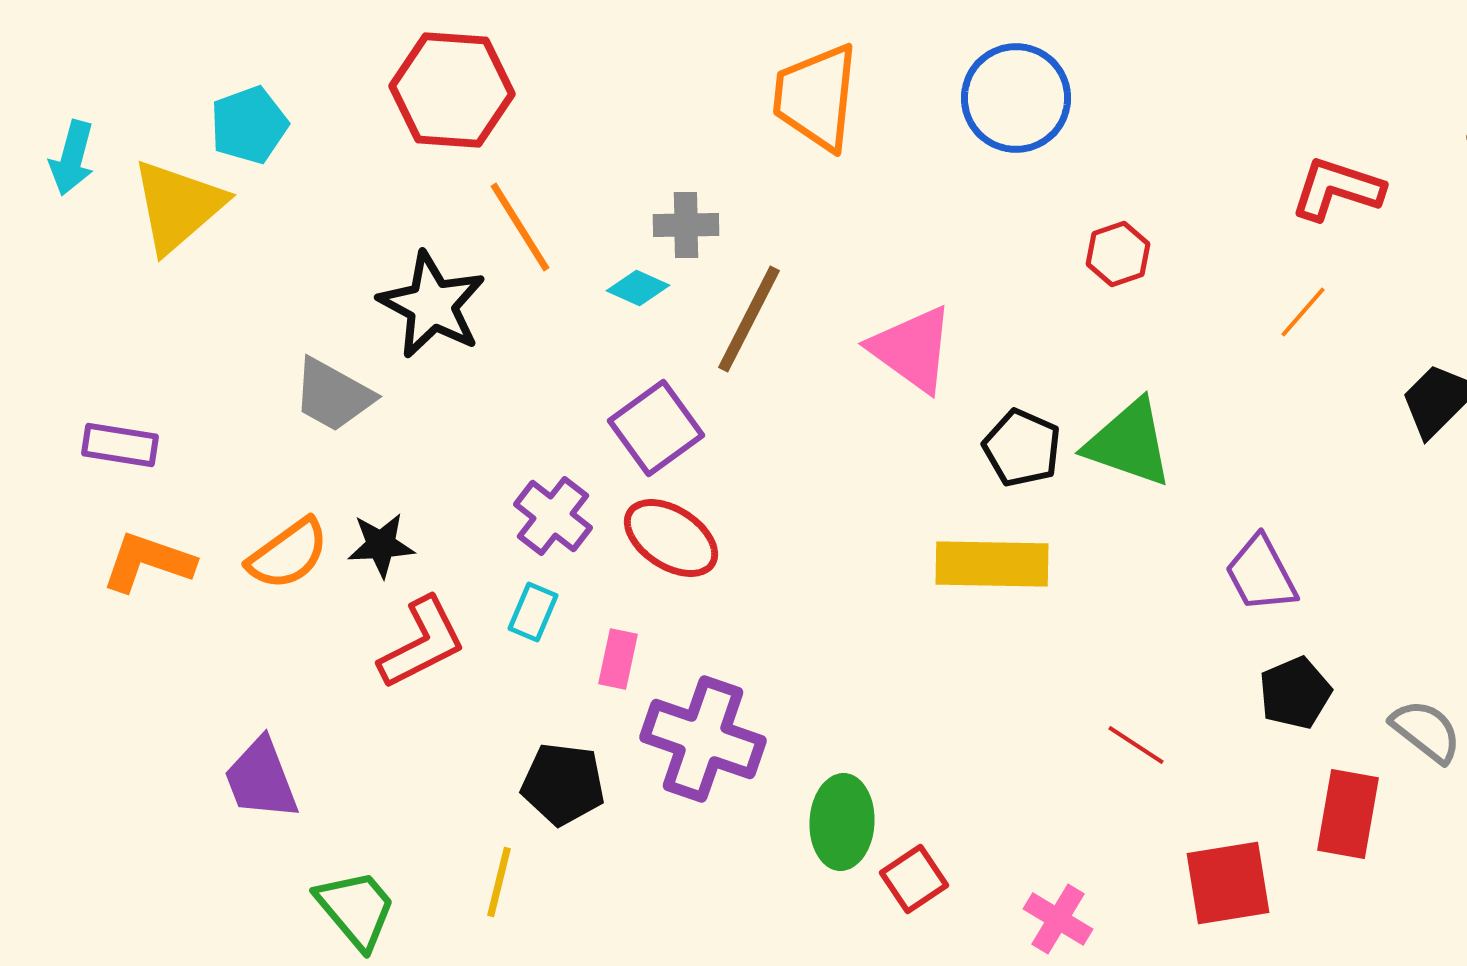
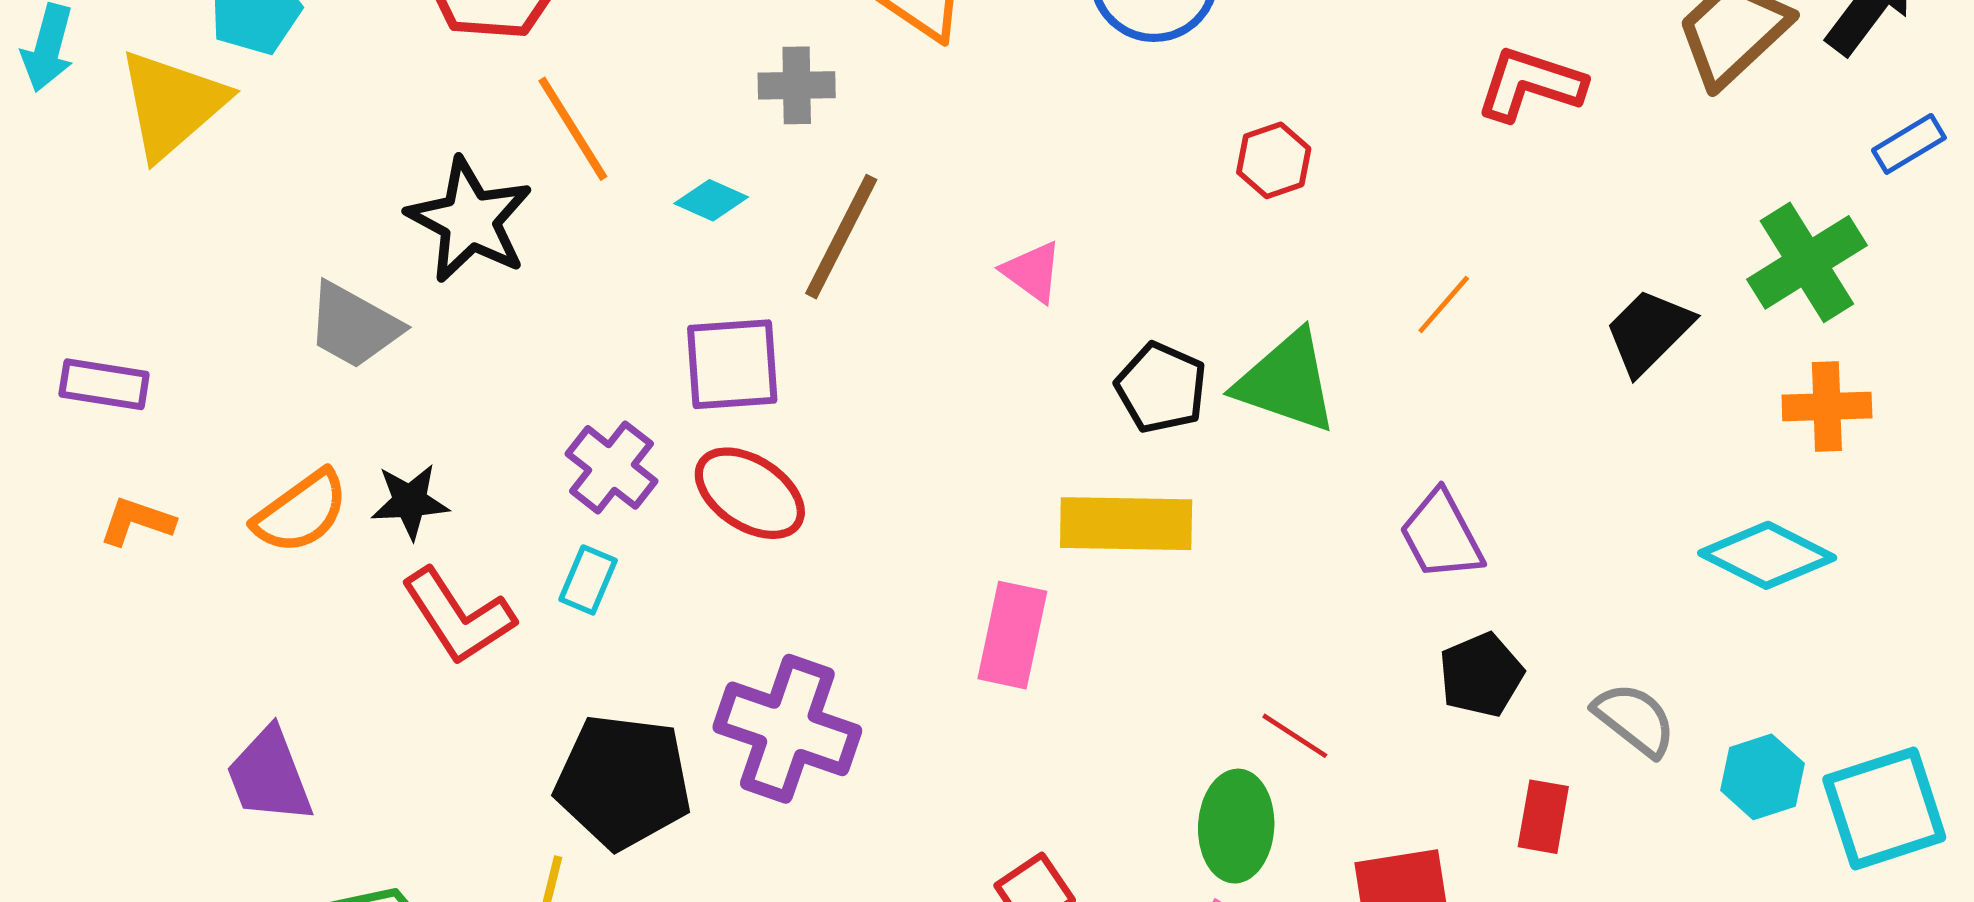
gray cross: (686, 225) -> (797, 85), moved
orange line: (1303, 312) -> (1444, 305), moved
pink triangle: (912, 349) -> (1032, 272), size x0.6
purple square: (656, 428) -> (732, 364), turned 32
orange L-shape: (148, 562) -> (137, 521), size x0.7
red L-shape: (422, 643) -> (458, 616), turned 84
pink rectangle: (618, 659) -> (1012, 635), moved, size x1.5
black pentagon: (563, 784) -> (623, 782), size x1.4
red rectangle: (1348, 814) -> (1543, 817), size x0.7
green ellipse: (842, 822) -> (1236, 826), moved

